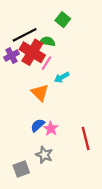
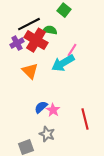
pink line: (46, 63) -> (72, 50), moved
cyan arrow: (62, 77) -> (63, 63), size x1.6
orange triangle: (40, 93) -> (30, 71), moved

